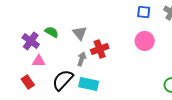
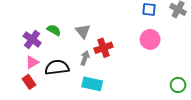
pink triangle: (39, 61) -> (32, 62), moved, turned -32
black semicircle: (63, 80) -> (57, 67), moved, turned 40

